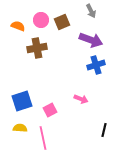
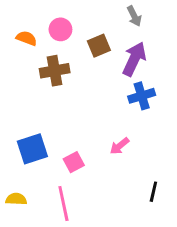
brown square: (62, 22) -> (99, 46), moved
purple arrow: (91, 40) -> (134, 59), turned -85
pink arrow: (81, 99) -> (119, 146), turned 120
yellow semicircle: (20, 128) -> (16, 199), moved

